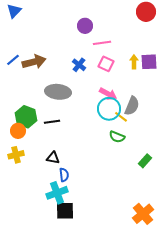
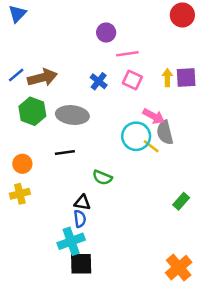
pink arrow: (108, 94) -> (154, 116), moved
gray semicircle: (132, 106) -> (165, 133), turned 144
green hexagon: (26, 117) -> (32, 111), moved
green semicircle: (117, 137) -> (102, 178), moved
black triangle: (53, 158) -> (82, 203), moved

